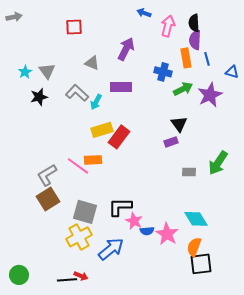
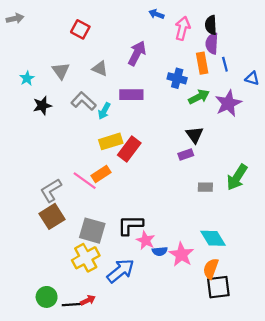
red square: (74, 27) -> (80, 29), turned 30
gray triangle: (47, 71) -> (61, 71), moved
orange rectangle: (93, 160) -> (101, 174), turned -30
green circle: (19, 275) -> (47, 297), moved
red arrow: (81, 276) -> (88, 300), turned -48

